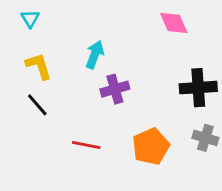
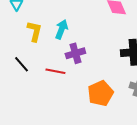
yellow L-shape: (39, 66) -> (34, 31), moved, turned 30
red line: (86, 145) -> (55, 71), moved

